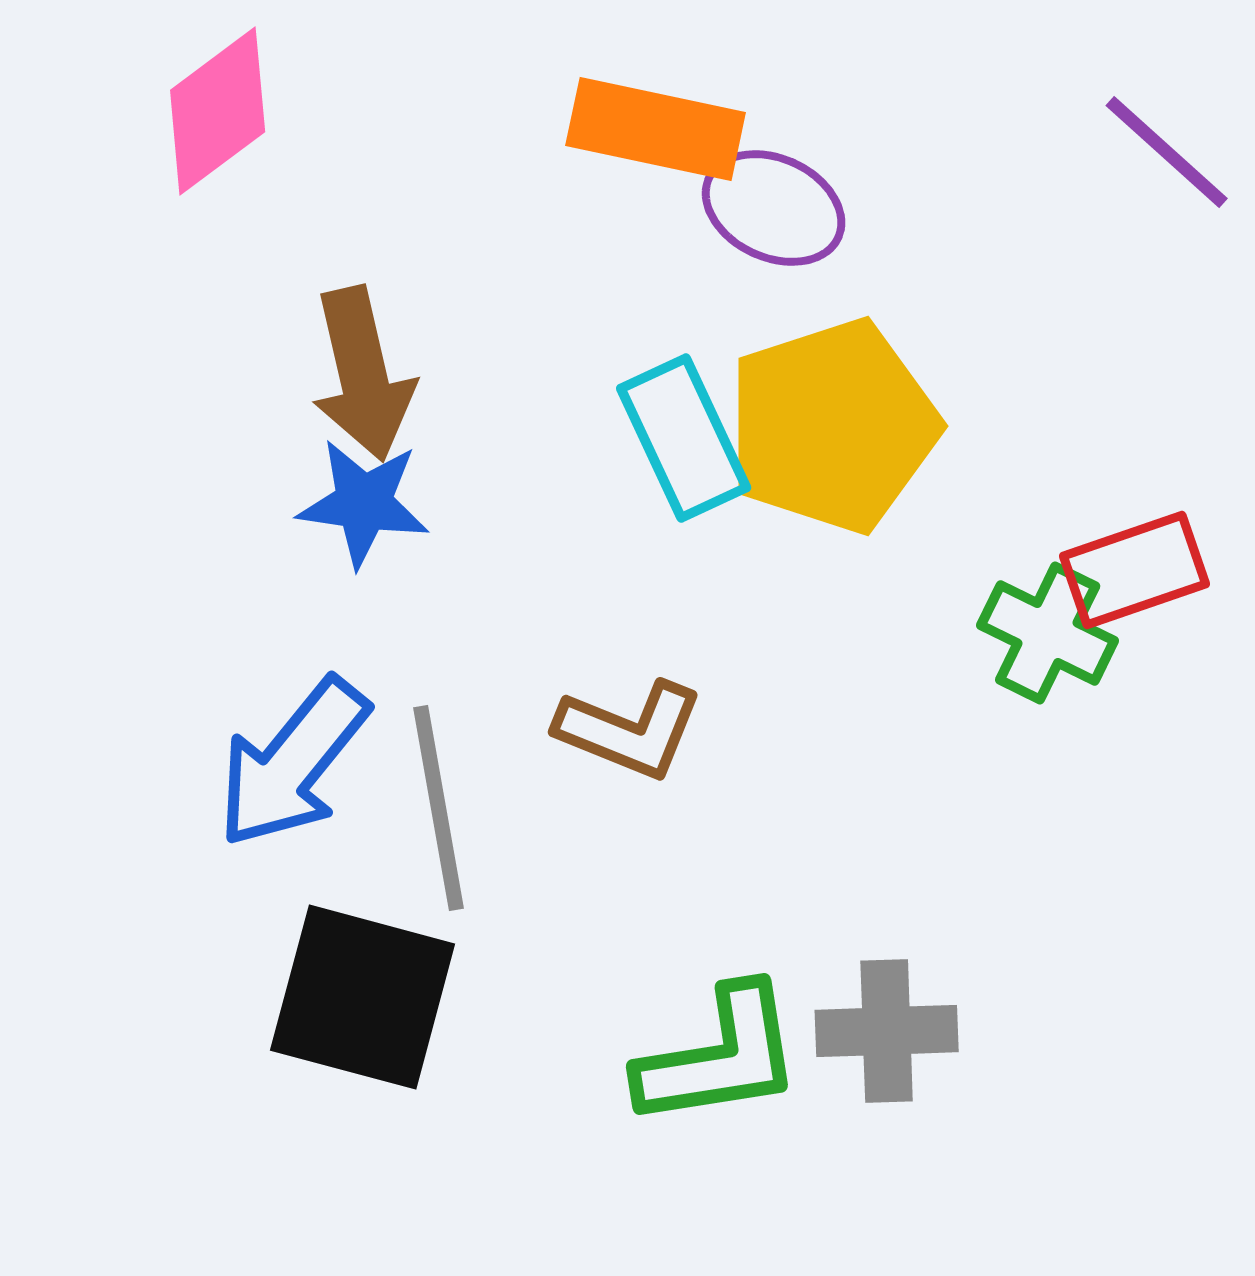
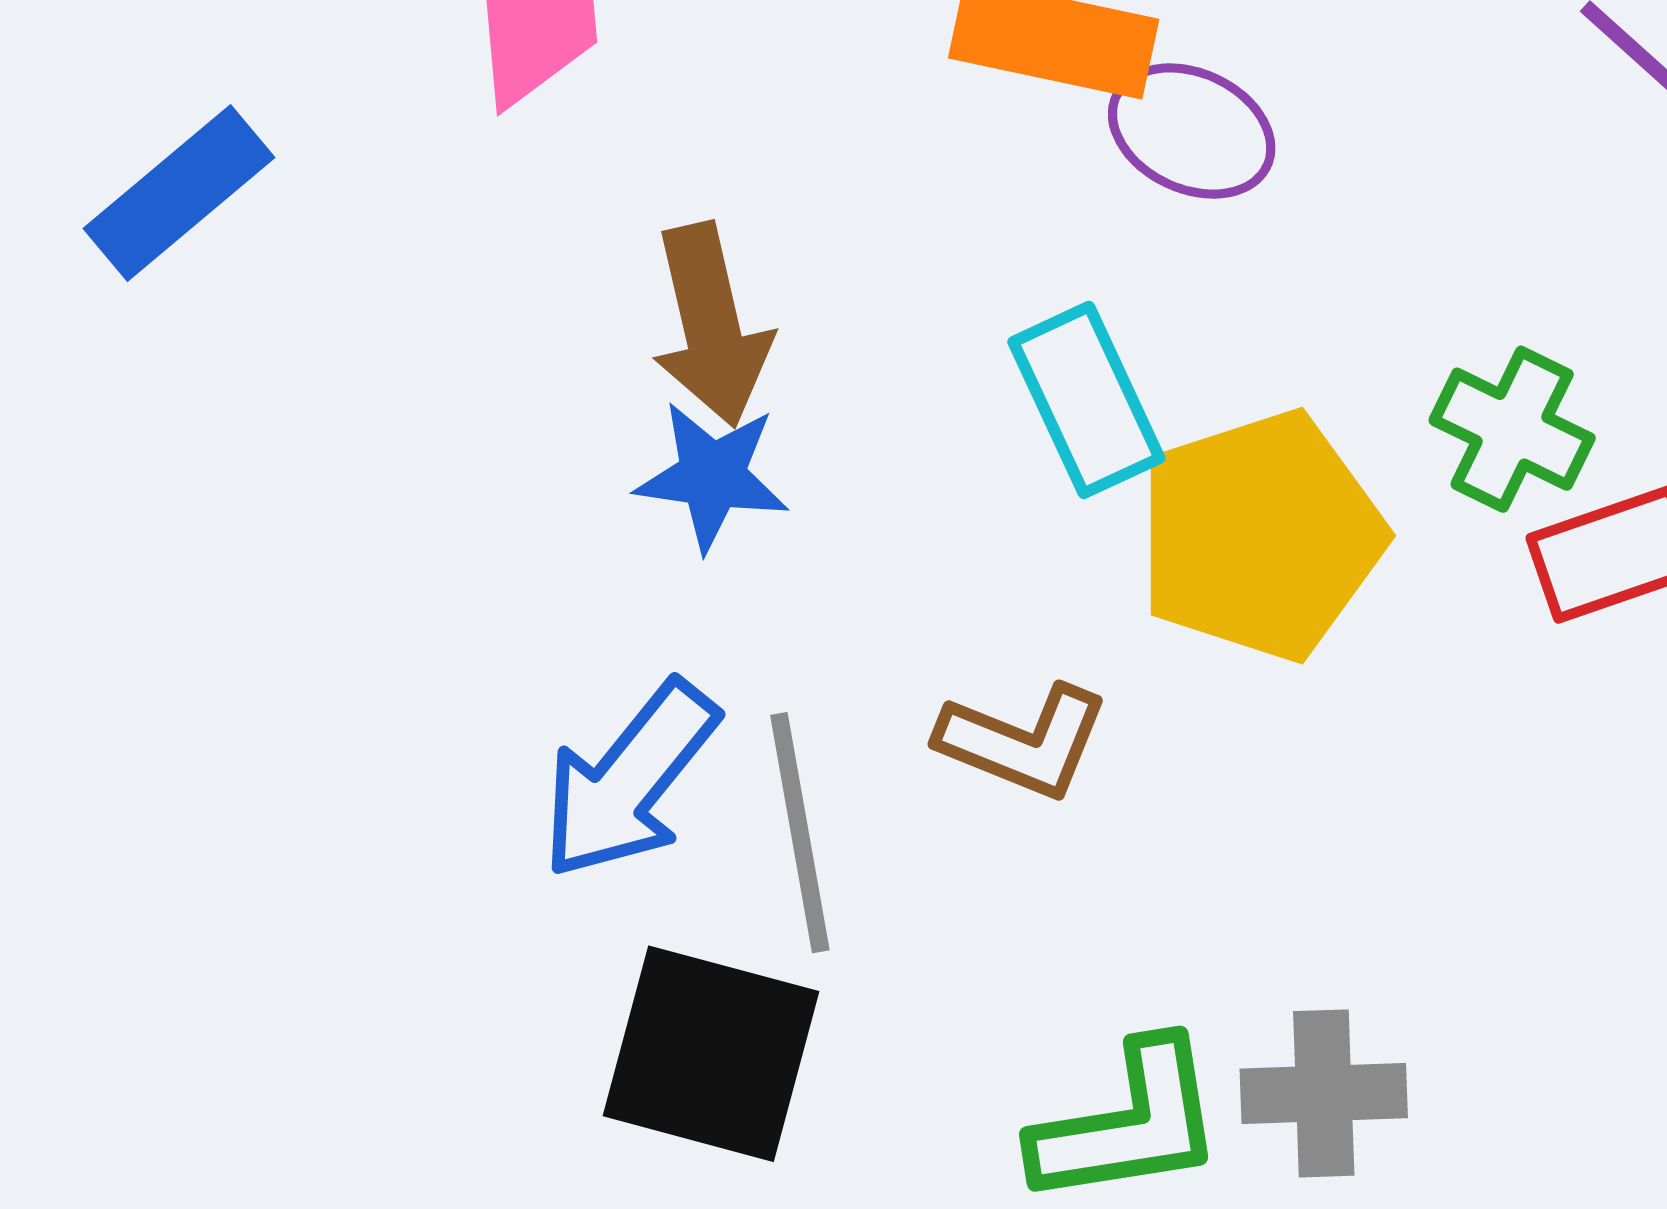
yellow pentagon: (833, 426) -> (1261, 536), moved
green cross: (1048, 633) -> (1512, 429), moved

